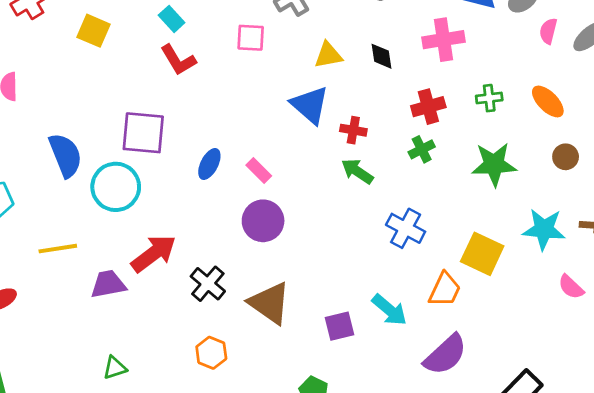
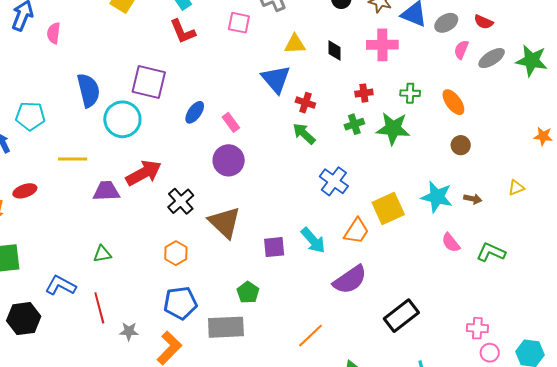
red cross: (428, 107) -> (364, 93), size x0.7
green star: (494, 164) -> (393, 129), moved
yellow square: (482, 254) -> (388, 208), turned 32

